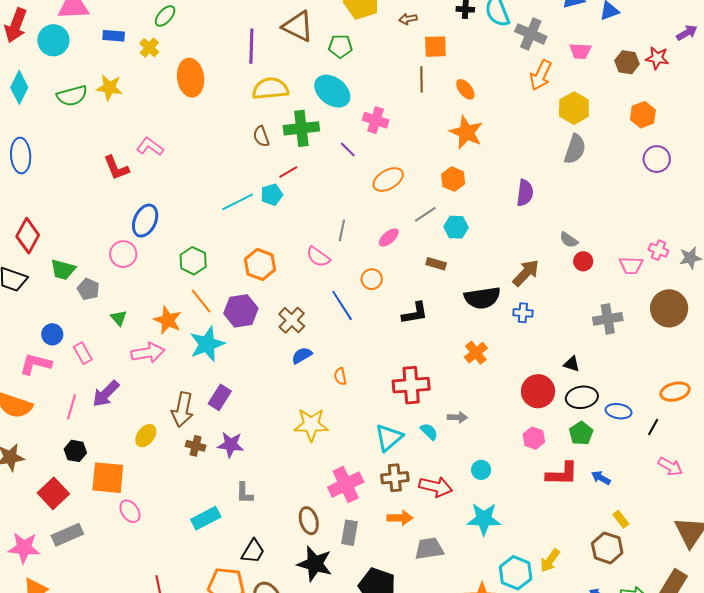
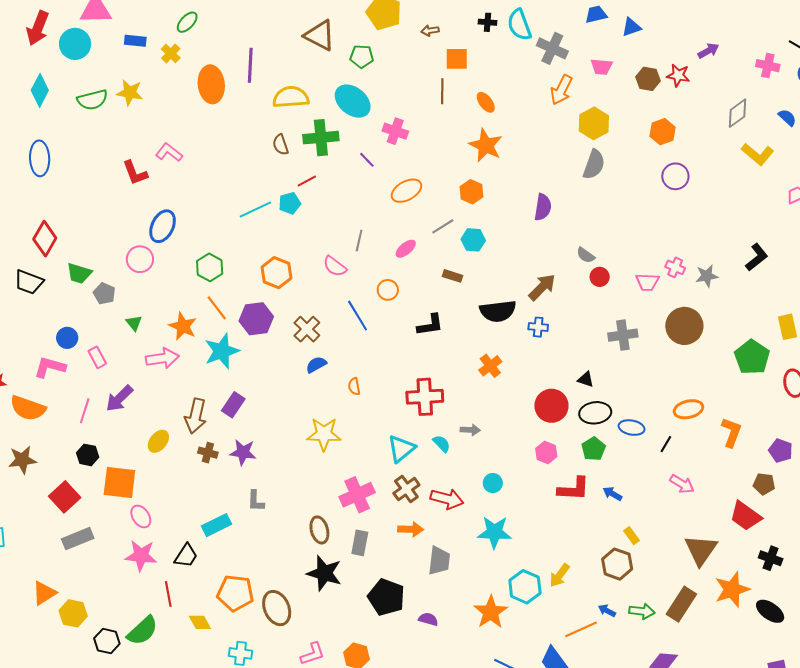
purple line: (251, 46) -> (250, 65), moved
brown cross: (395, 478) -> (406, 489), turned -32
pink star: (24, 548) -> (141, 556), moved
gray trapezoid: (429, 549) -> (439, 561), turned 104
black trapezoid: (253, 551) -> (186, 556), moved

